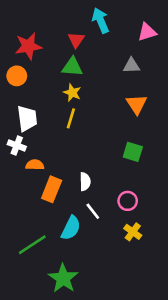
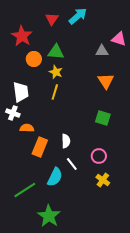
cyan arrow: (101, 20) -> (78, 16), turned 72
pink triangle: (147, 32) -> (119, 39), moved, turned 35
red triangle: (76, 40) -> (52, 19), moved
red star: (28, 46) -> (22, 36), turned -30
orange circle: (17, 76) -> (34, 59), moved

